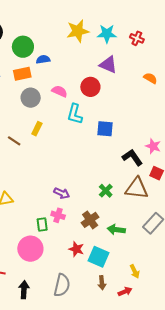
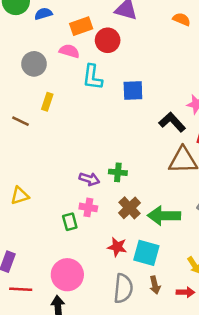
orange rectangle: (22, 74) -> (81, 26), moved
green cross: (106, 191) -> (118, 172), moved, turned -32
green arrow: (116, 230) -> (164, 216), size x1.4
pink circle: (30, 249) -> (67, 275), moved
gray semicircle: (62, 285) -> (123, 288), moved
red arrow: (125, 291) -> (185, 292), turned 32

